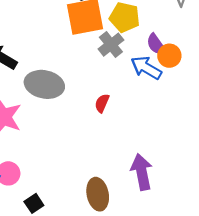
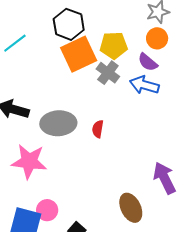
orange circle: (169, 56) -> (157, 38), moved
red semicircle: (102, 103) -> (98, 129), moved

